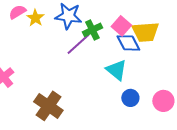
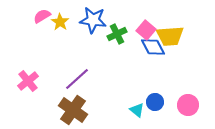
purple line: (78, 44) -> (77, 79), moved
cyan triangle: (116, 70) -> (137, 110), moved, size x0.7

